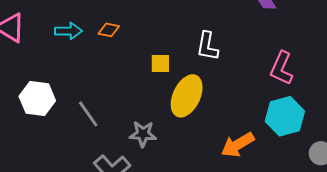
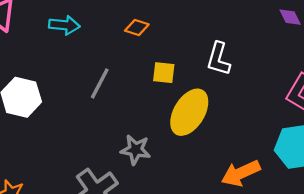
orange diamond: (109, 30) -> (137, 27), moved
gray line: (88, 114) -> (100, 83), moved, turned 56

